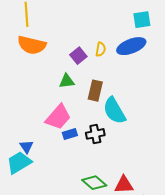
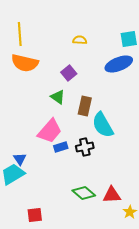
yellow semicircle: (101, 49) -> (80, 40), moved, turned -96
green triangle: (67, 81) -> (58, 97), turned 42

